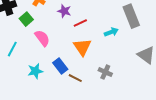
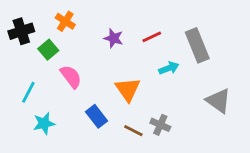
purple star: (64, 11) -> (114, 38), moved
red line: (80, 23) -> (152, 37), moved
cyan star: (35, 71) -> (44, 123), moved
brown line: (75, 78) -> (133, 131), moved

